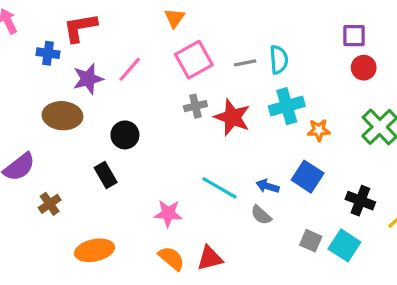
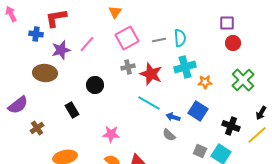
black circle: (125, 135) -> (95, 85), moved
cyan line: (219, 188) -> (149, 103), moved

